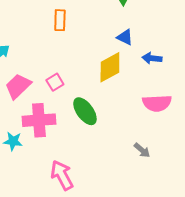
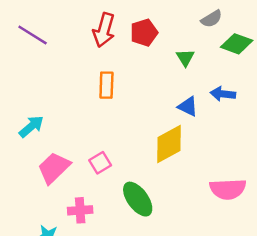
blue arrow: (152, 58) -> (223, 94), moved
pink cross: (39, 120) -> (80, 210), size x0.6

